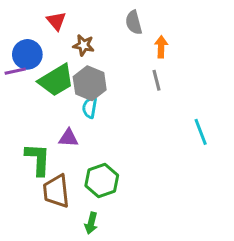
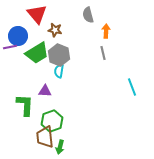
red triangle: (56, 21) -> (37, 14), size x1.5
green hexagon: (102, 181) -> (52, 121), moved
brown trapezoid: (56, 191) -> (45, 137), moved

